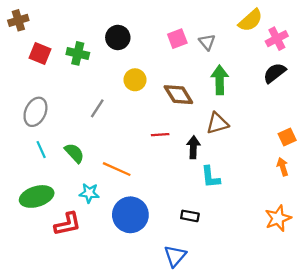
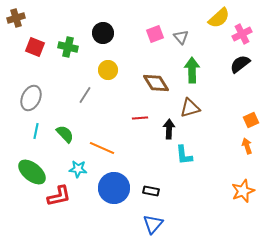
yellow circle: (135, 80) -> (108, 70), moved
cyan line: (41, 150) -> (36, 131), turned 35
green ellipse: (37, 196) -> (32, 172), turned 56
black rectangle: (190, 216) -> (151, 191), moved

